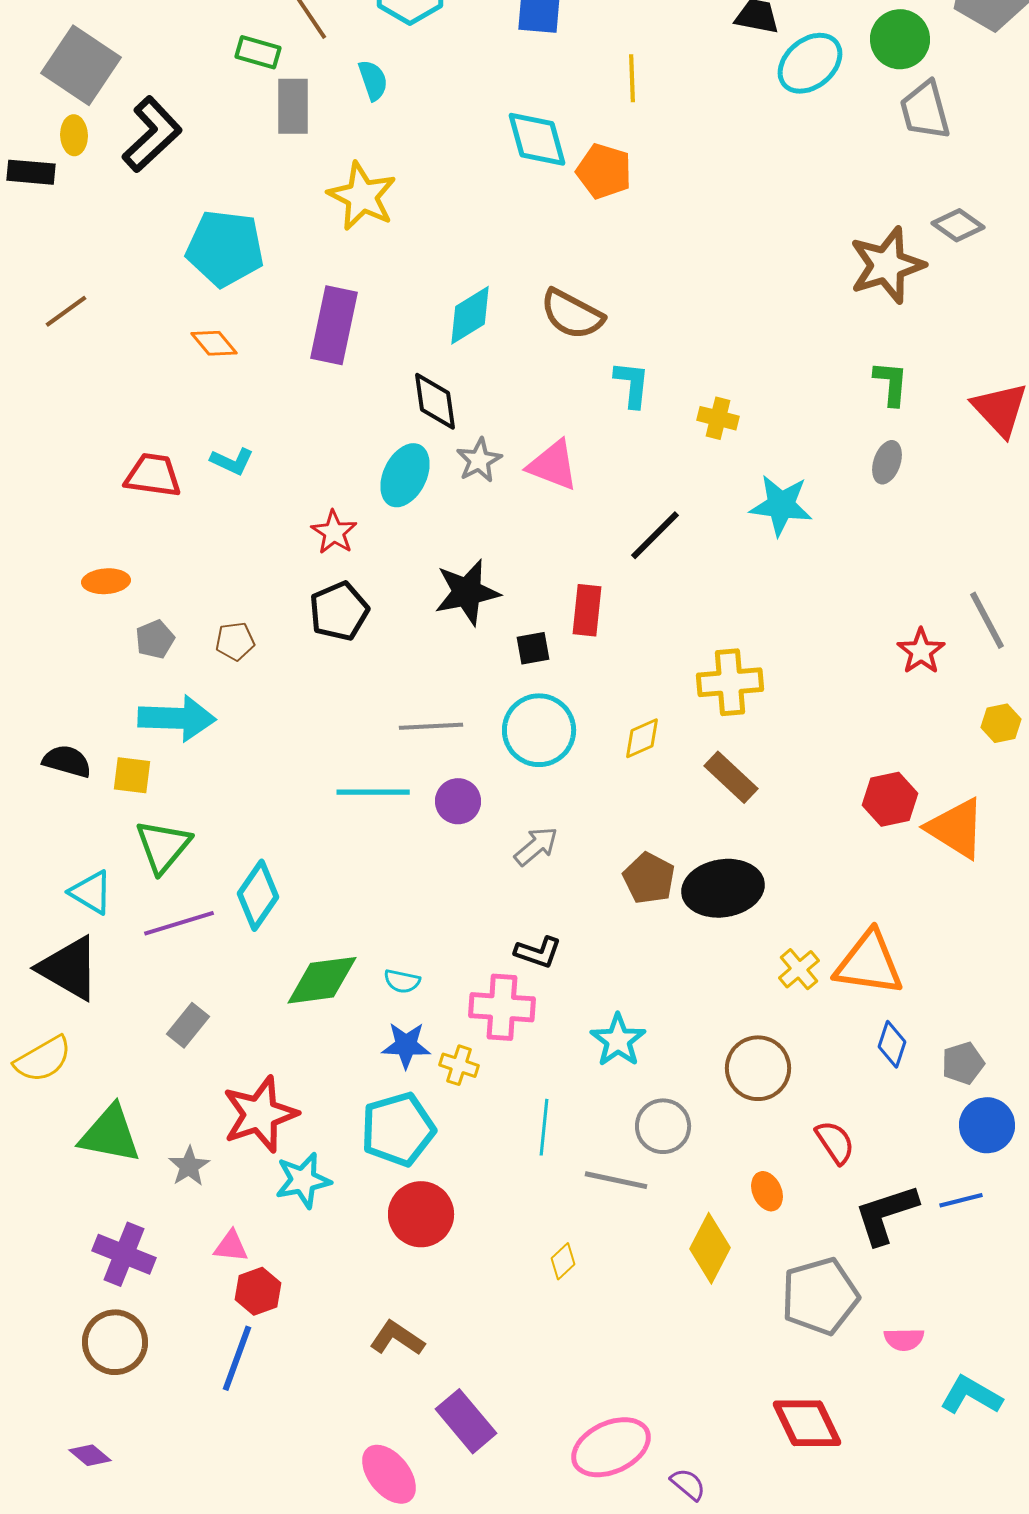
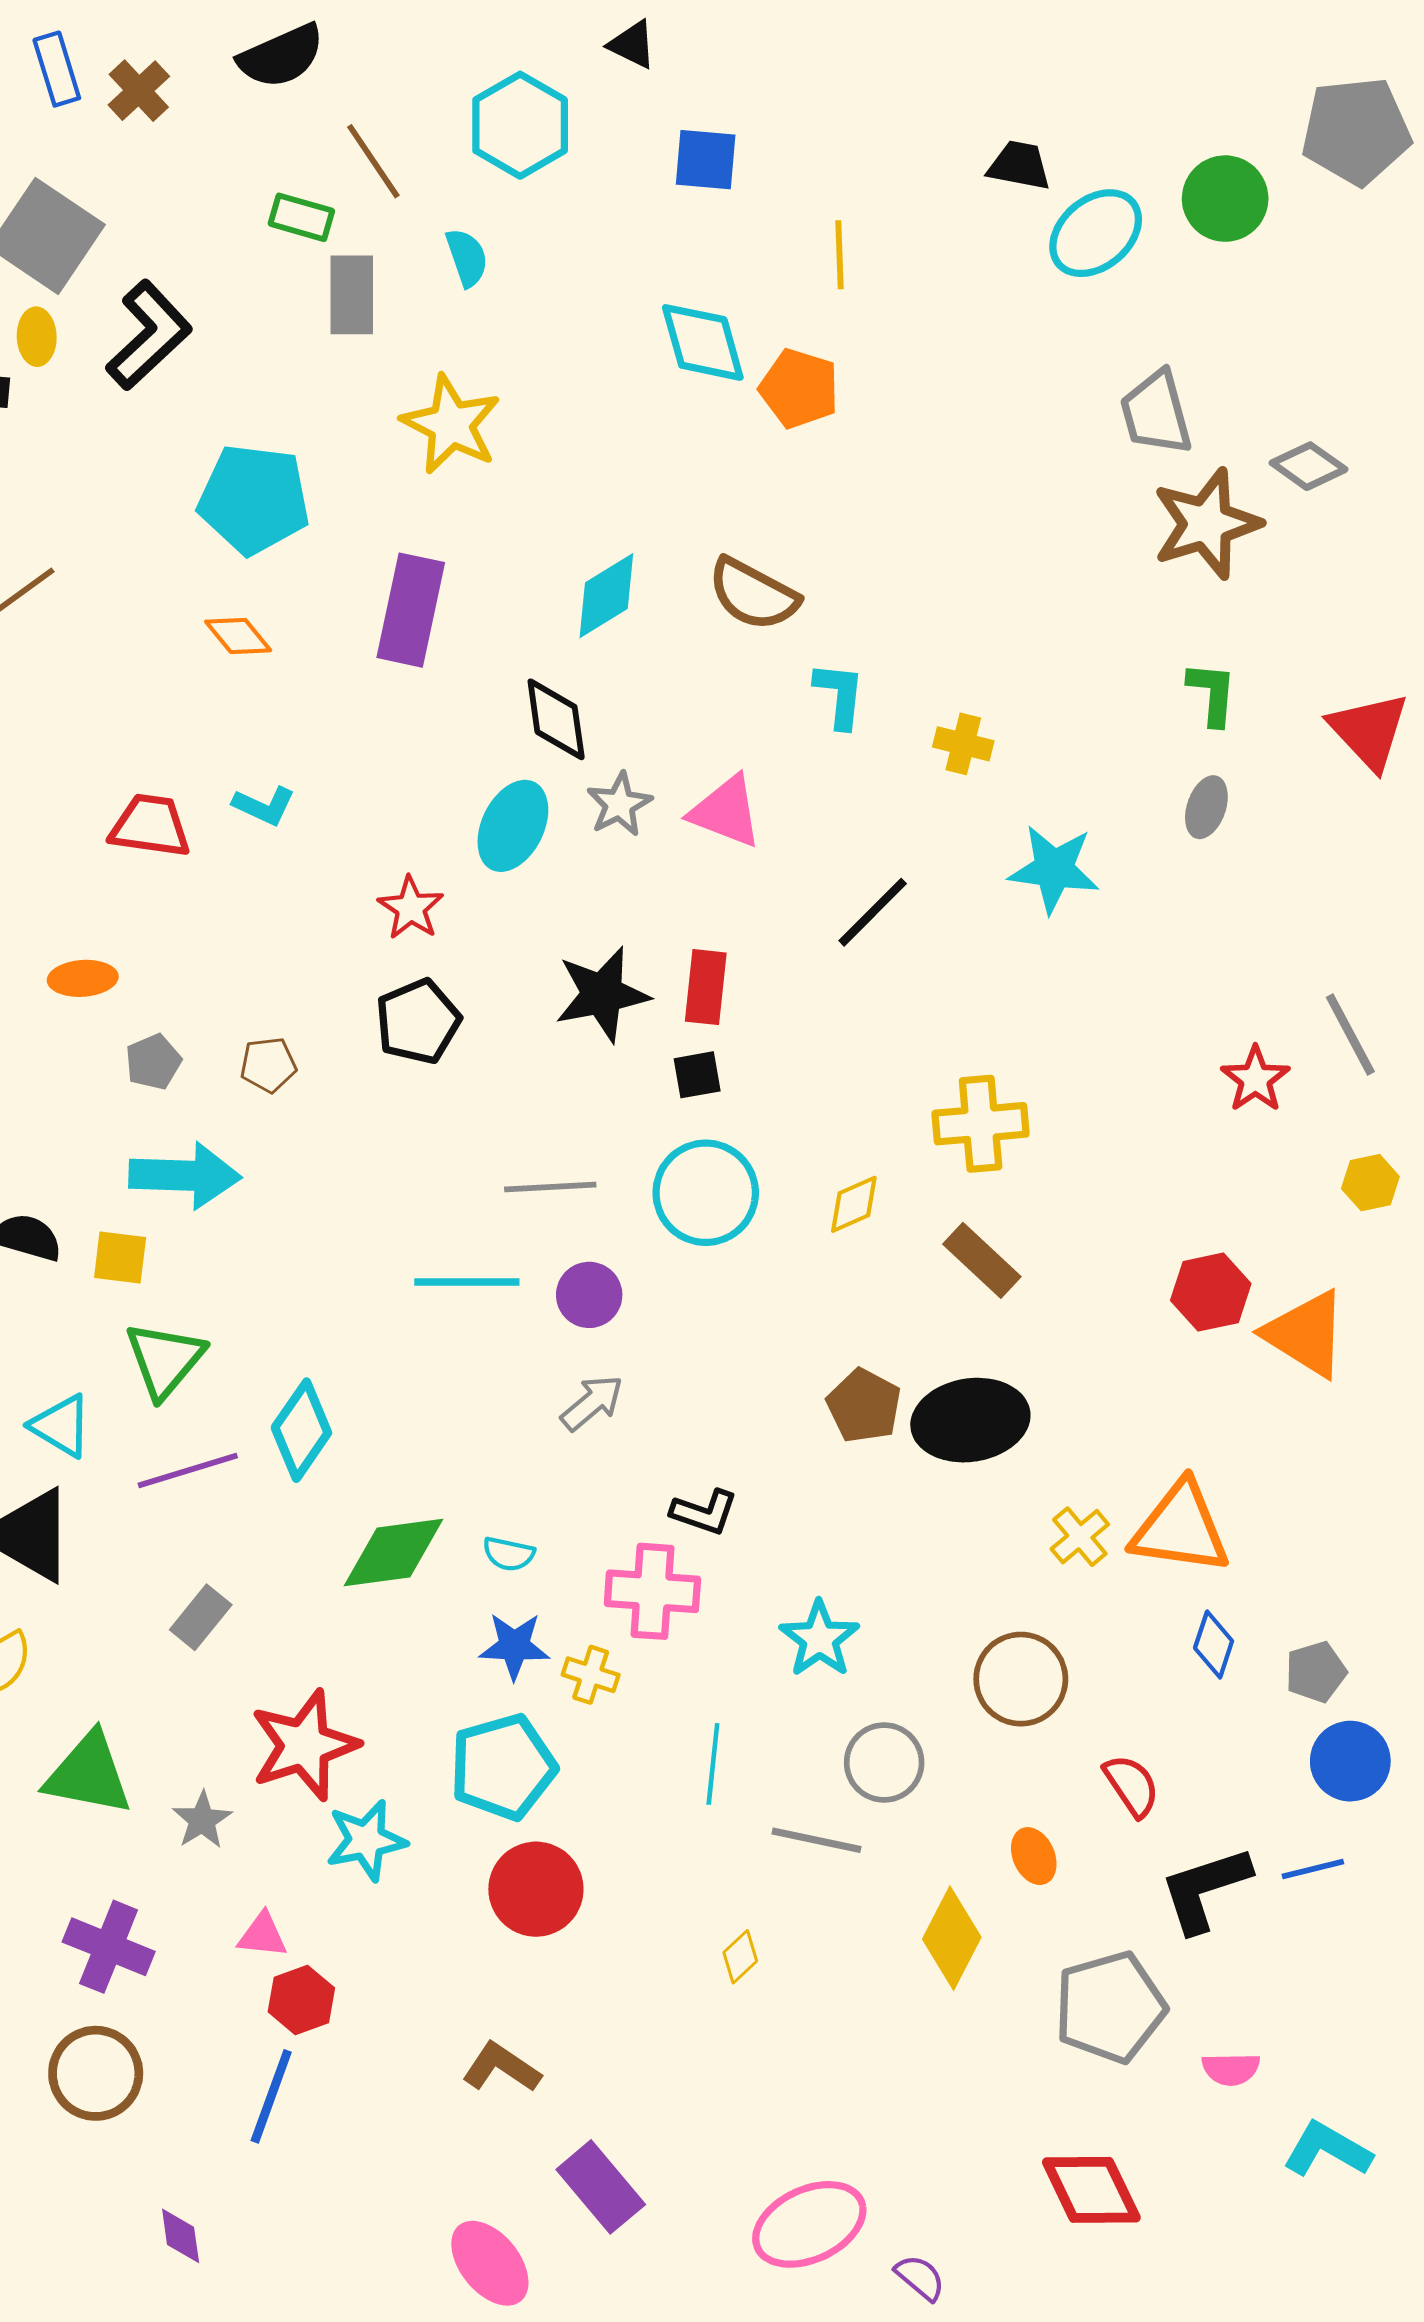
gray trapezoid: (925, 110) -> (1156, 413), moved
red rectangle: (587, 610) -> (706, 987), moved
gray arrow: (536, 846) -> (592, 1403), moved
purple diamond: (90, 1455) -> (181, 2236), moved, turned 42

